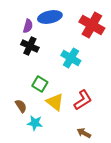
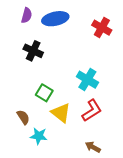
red cross: (92, 25) -> (102, 28), size x0.7
purple semicircle: (28, 26) -> (27, 15), moved
cyan cross: (71, 58) -> (87, 80), moved

